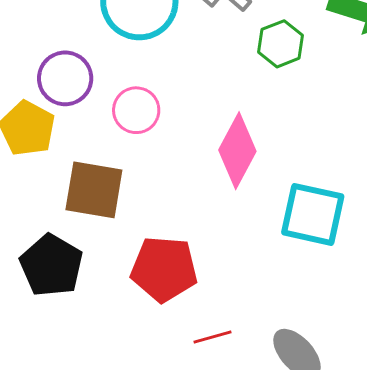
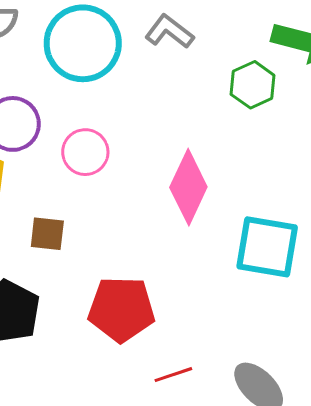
green hexagon: (281, 44) -> (253, 85), moved
brown square: (94, 190) -> (47, 234), size x0.6

